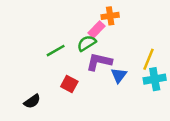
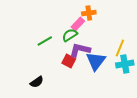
blue triangle: (119, 75) -> (96, 61), size x1.5
red square: (69, 84) -> (69, 61), moved
black semicircle: (32, 101) -> (37, 82), moved

